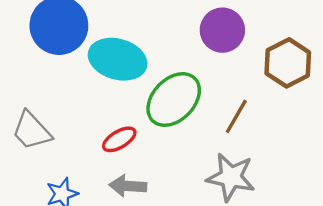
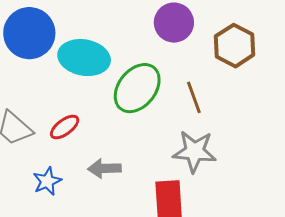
brown line: (236, 116) -> (194, 97), turned -44
red ellipse: (119, 139) -> (65, 127), moved

